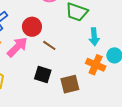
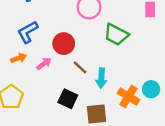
cyan arrow: (94, 37) -> (101, 78), moved
pink arrow: (17, 47) -> (44, 64), size x0.6

